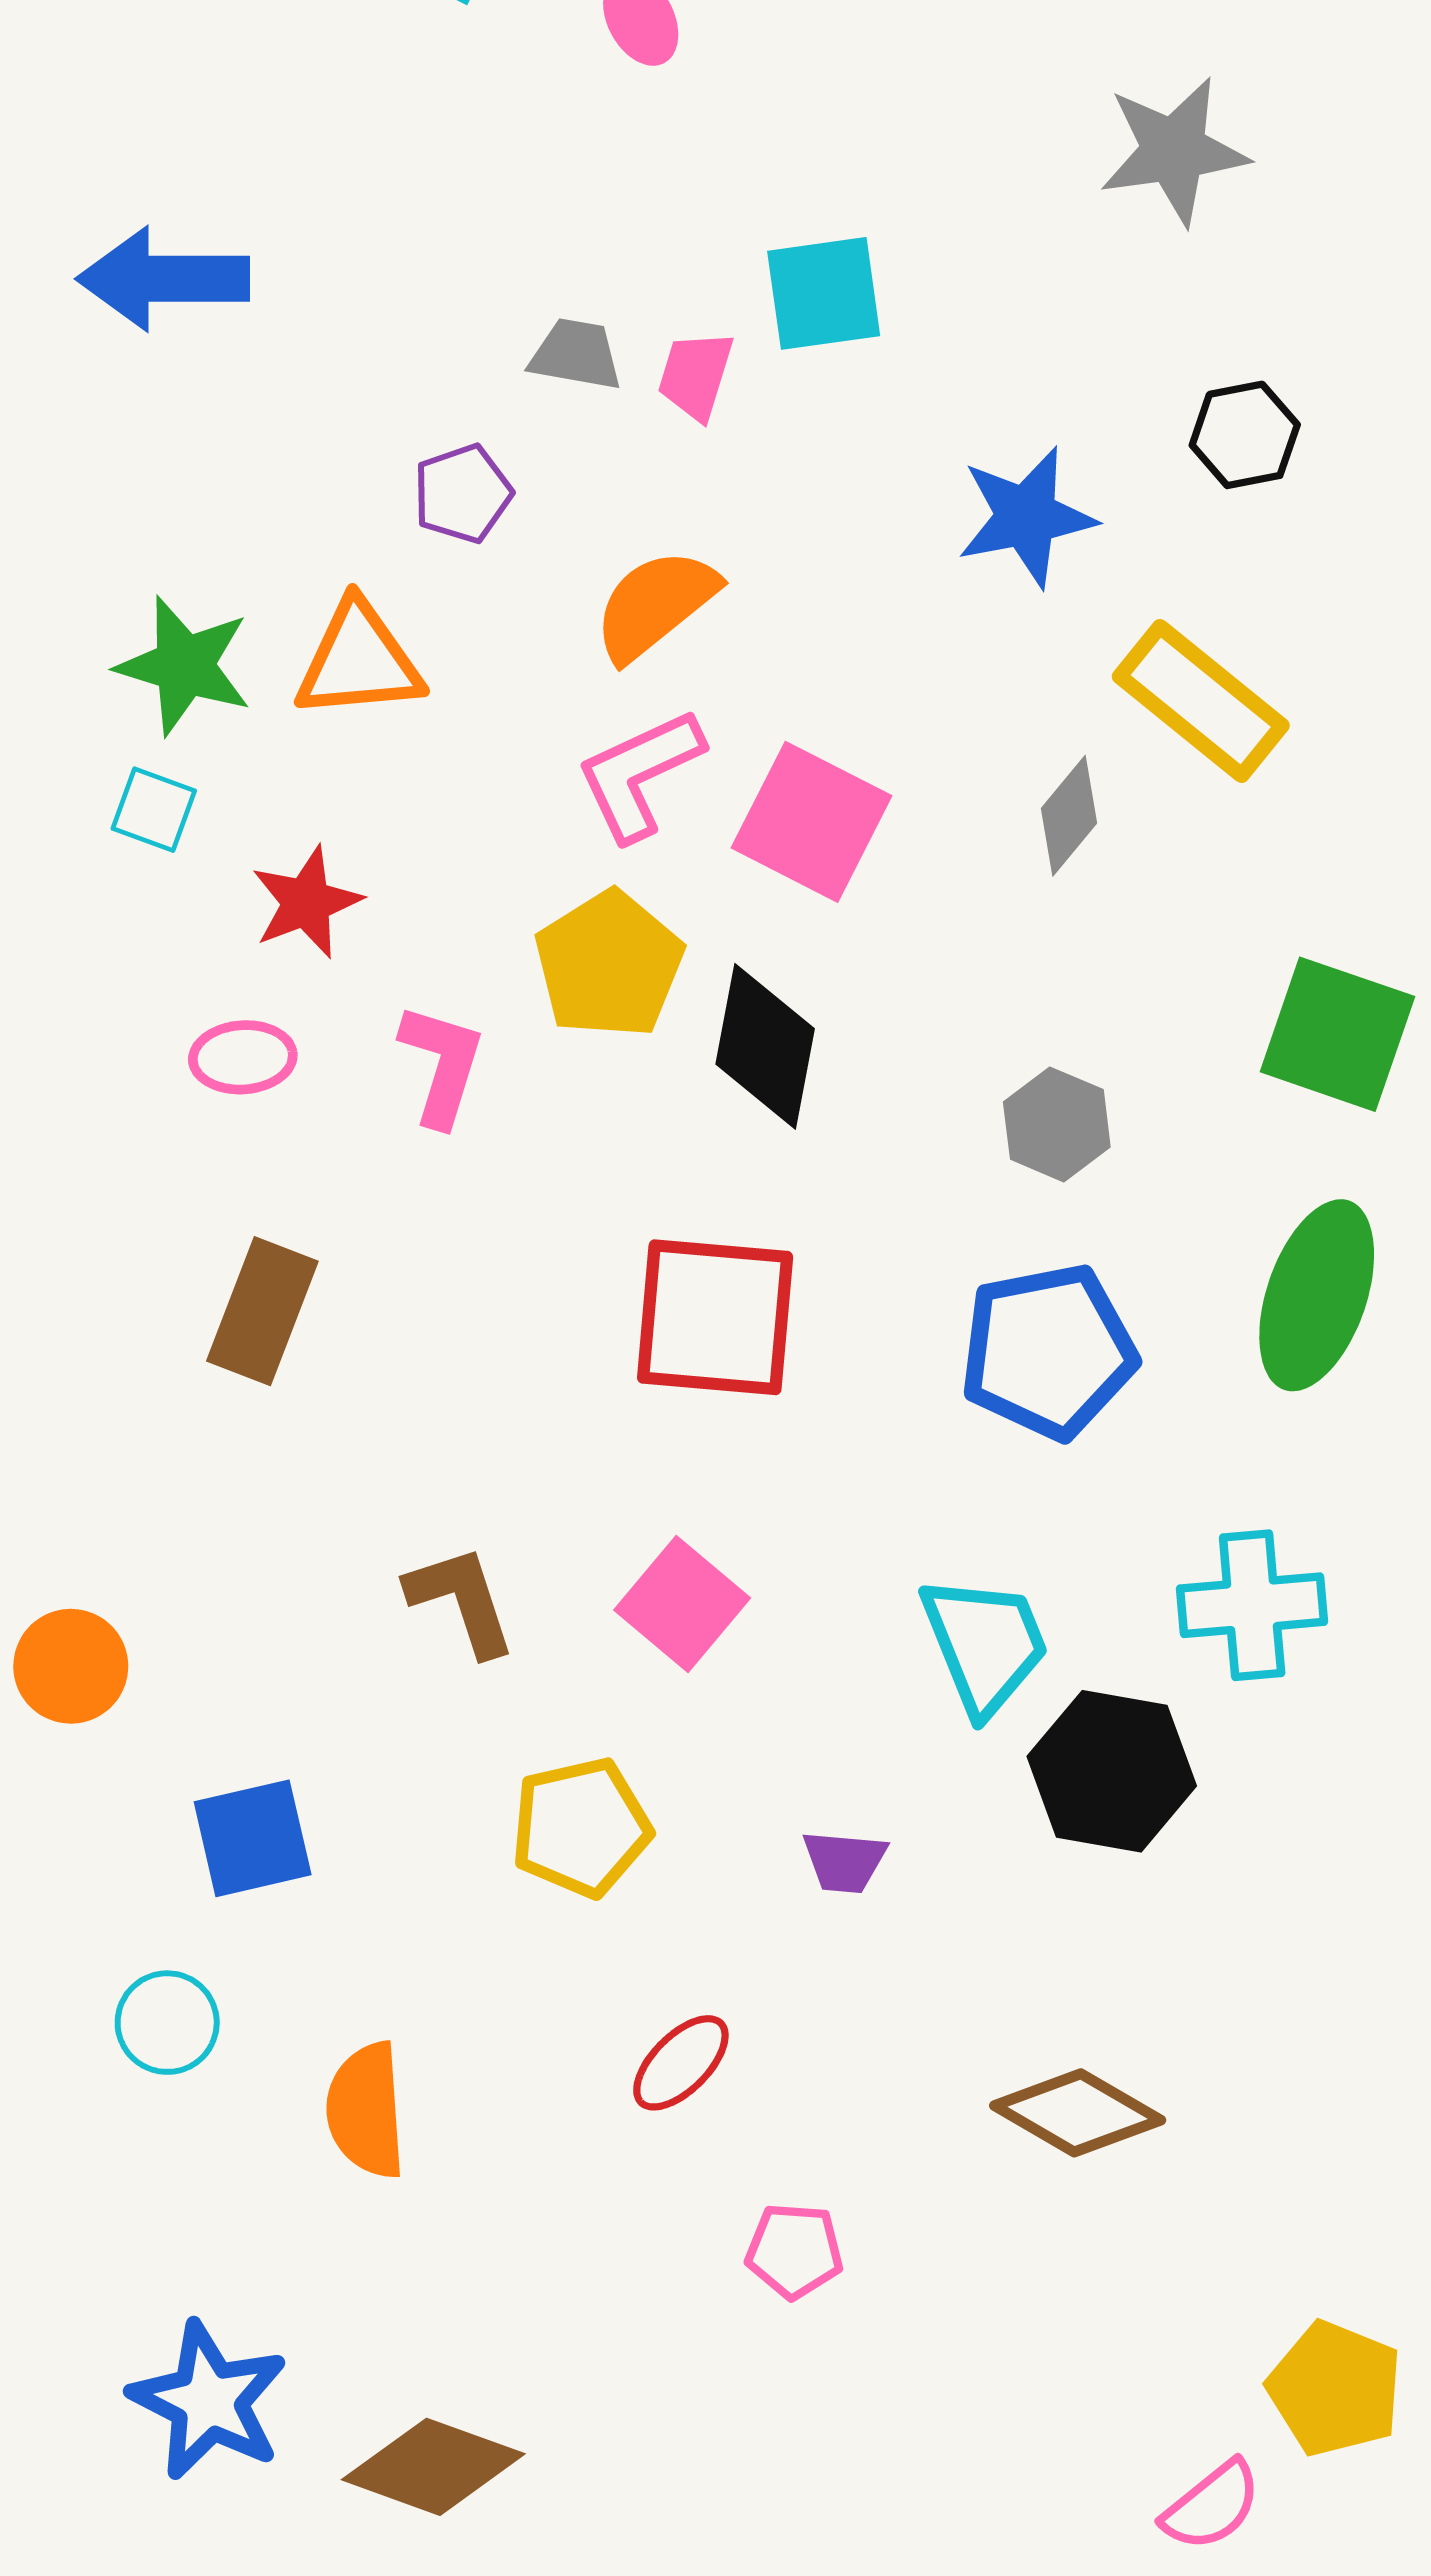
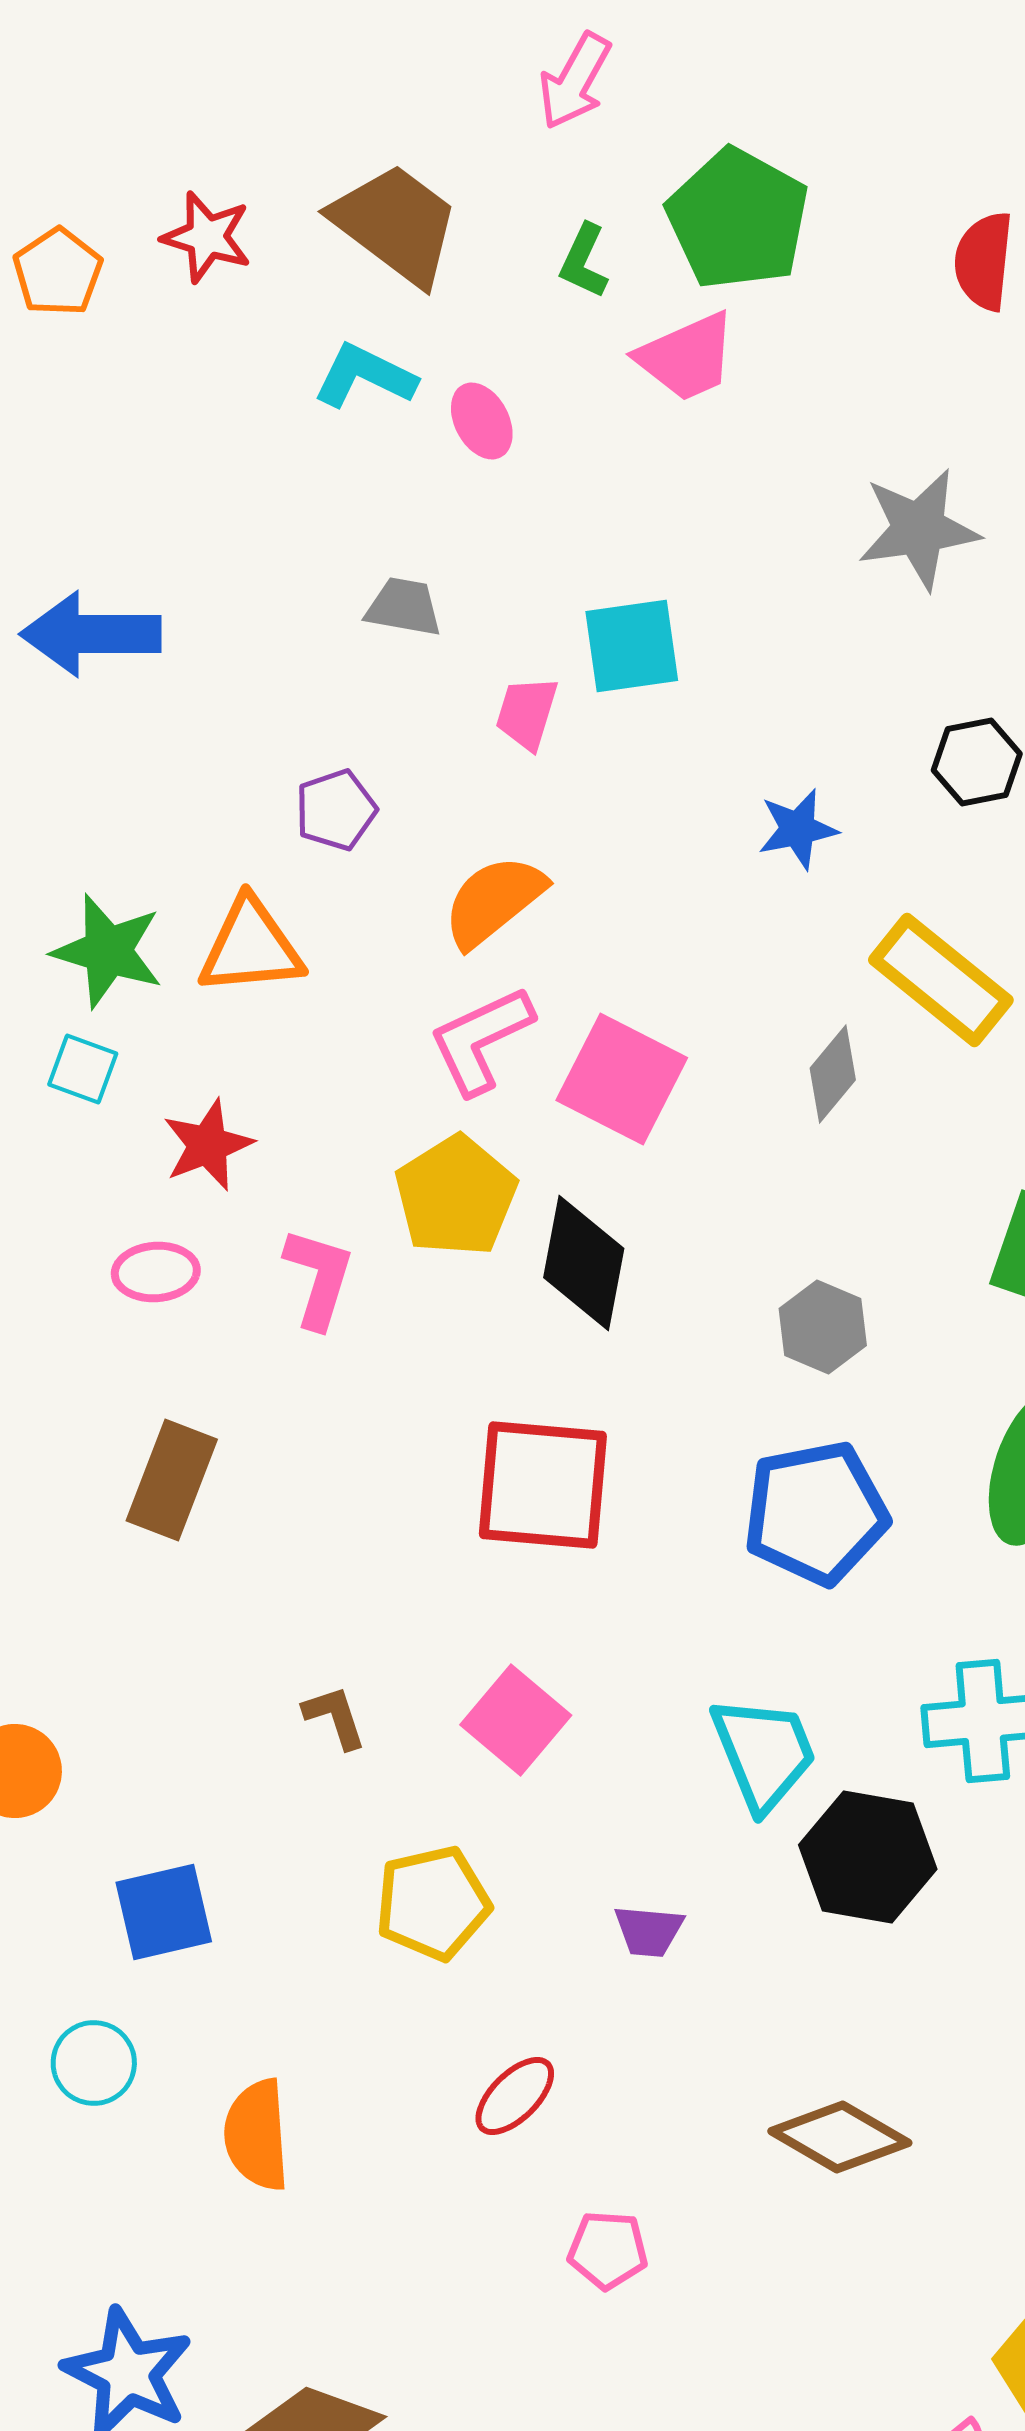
gray trapezoid: (576, 354) -> (404, 607), moved
blue star: (1026, 517) -> (798, 829), size x0.7
brown L-shape: (461, 1600) -> (335, 1717), size x0.7

